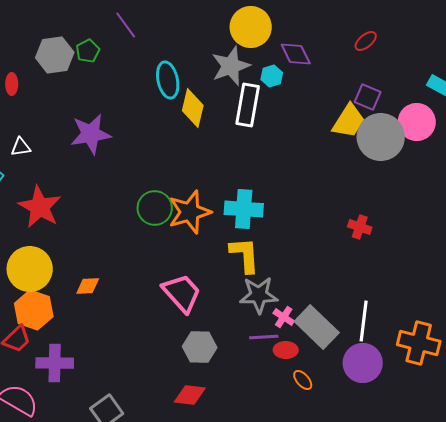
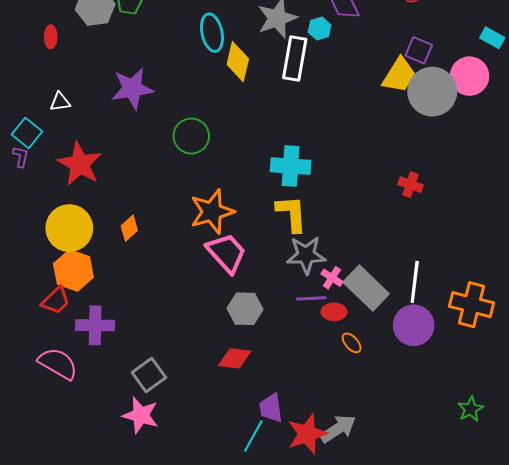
green circle: (155, 208) -> (191, 136), moved
orange star: (190, 212) -> (212, 212), moved
orange diamond: (88, 286) -> (129, 228), moved, turned -40

